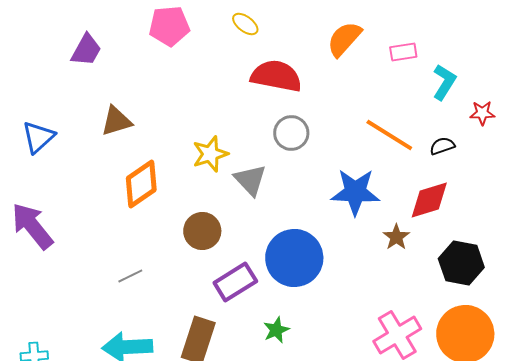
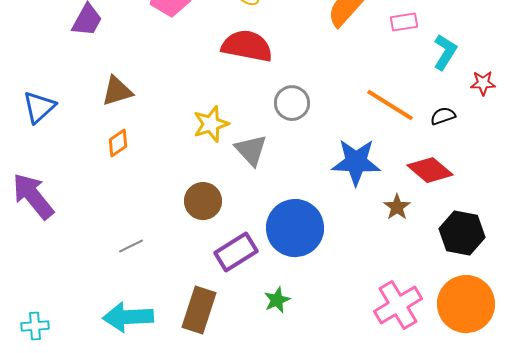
red semicircle: (276, 76) -> (247, 46), moved
orange diamond: (141, 184) -> (118, 143), moved, size x0.6
red diamond: (429, 200) -> (430, 170), turned 57

